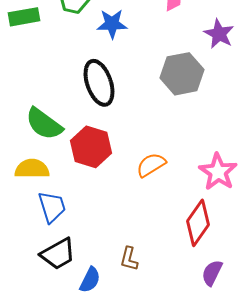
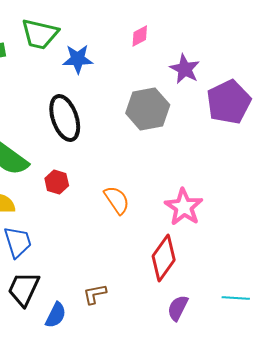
red hexagon: (91, 147) -> (57, 182), size x0.6
orange semicircle: (151, 165) -> (117, 200), turned 88
black trapezoid: (58, 254) -> (24, 289), turned 144
brown L-shape: (129, 259) -> (95, 294), turned 65

